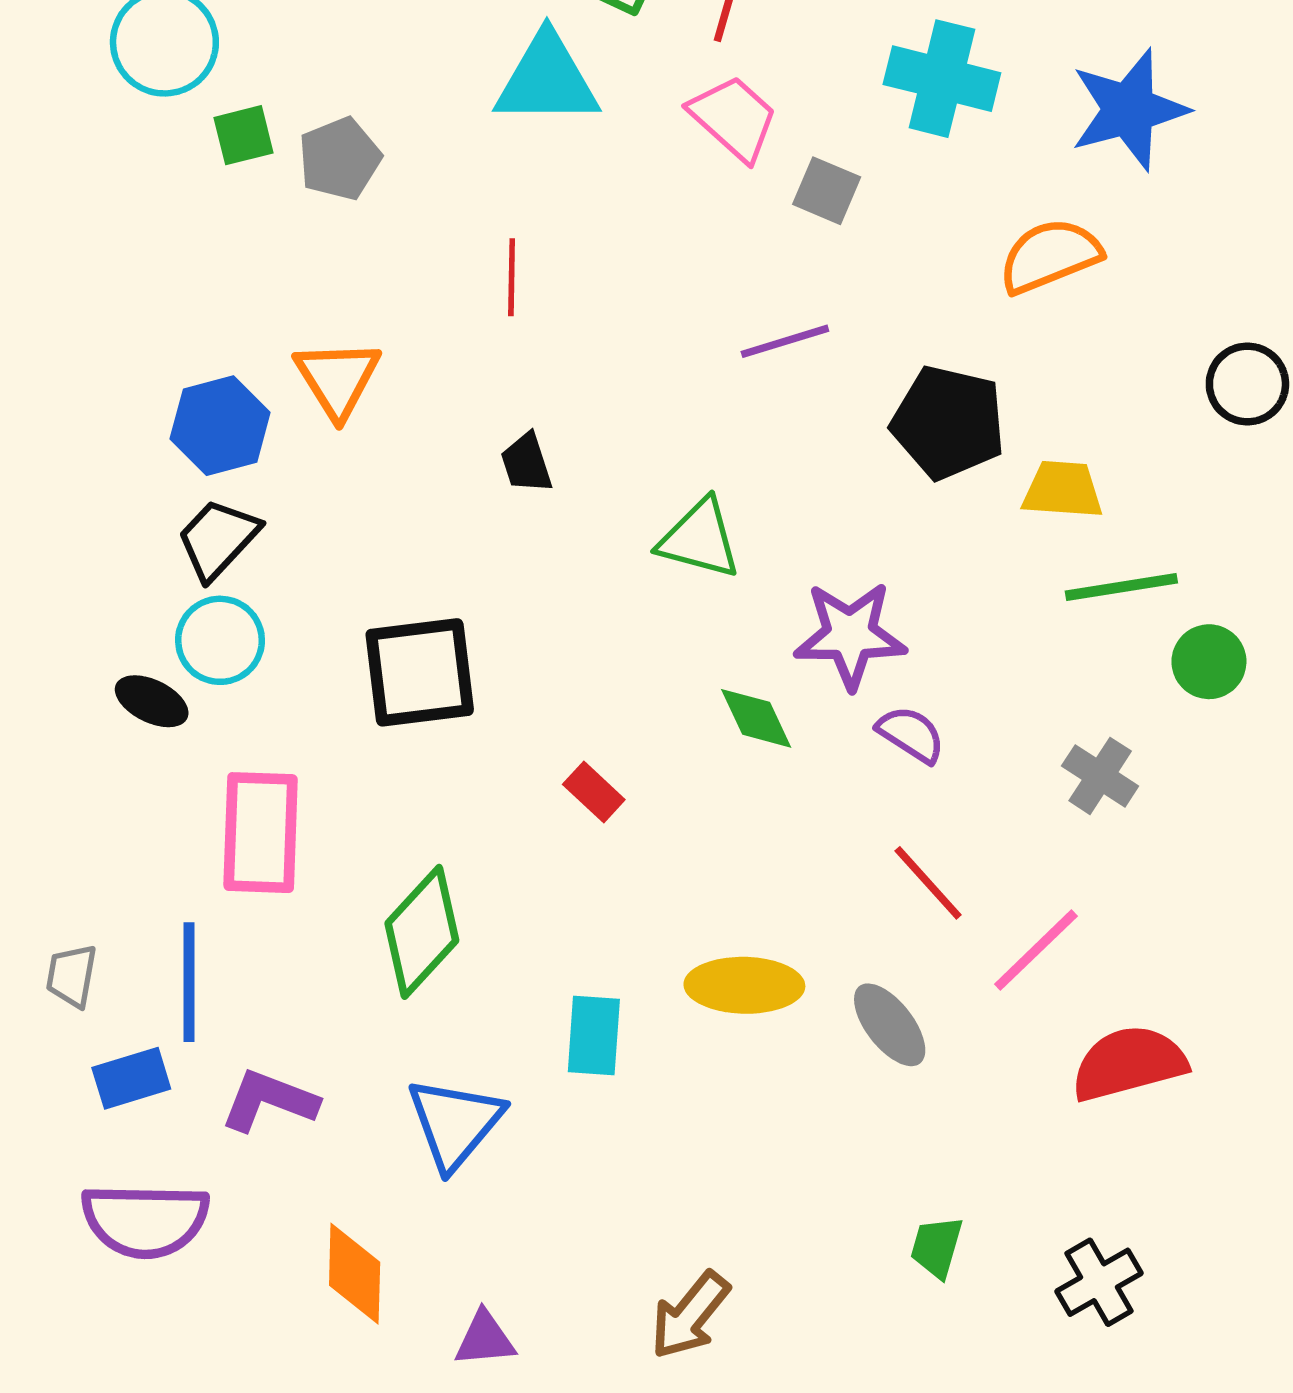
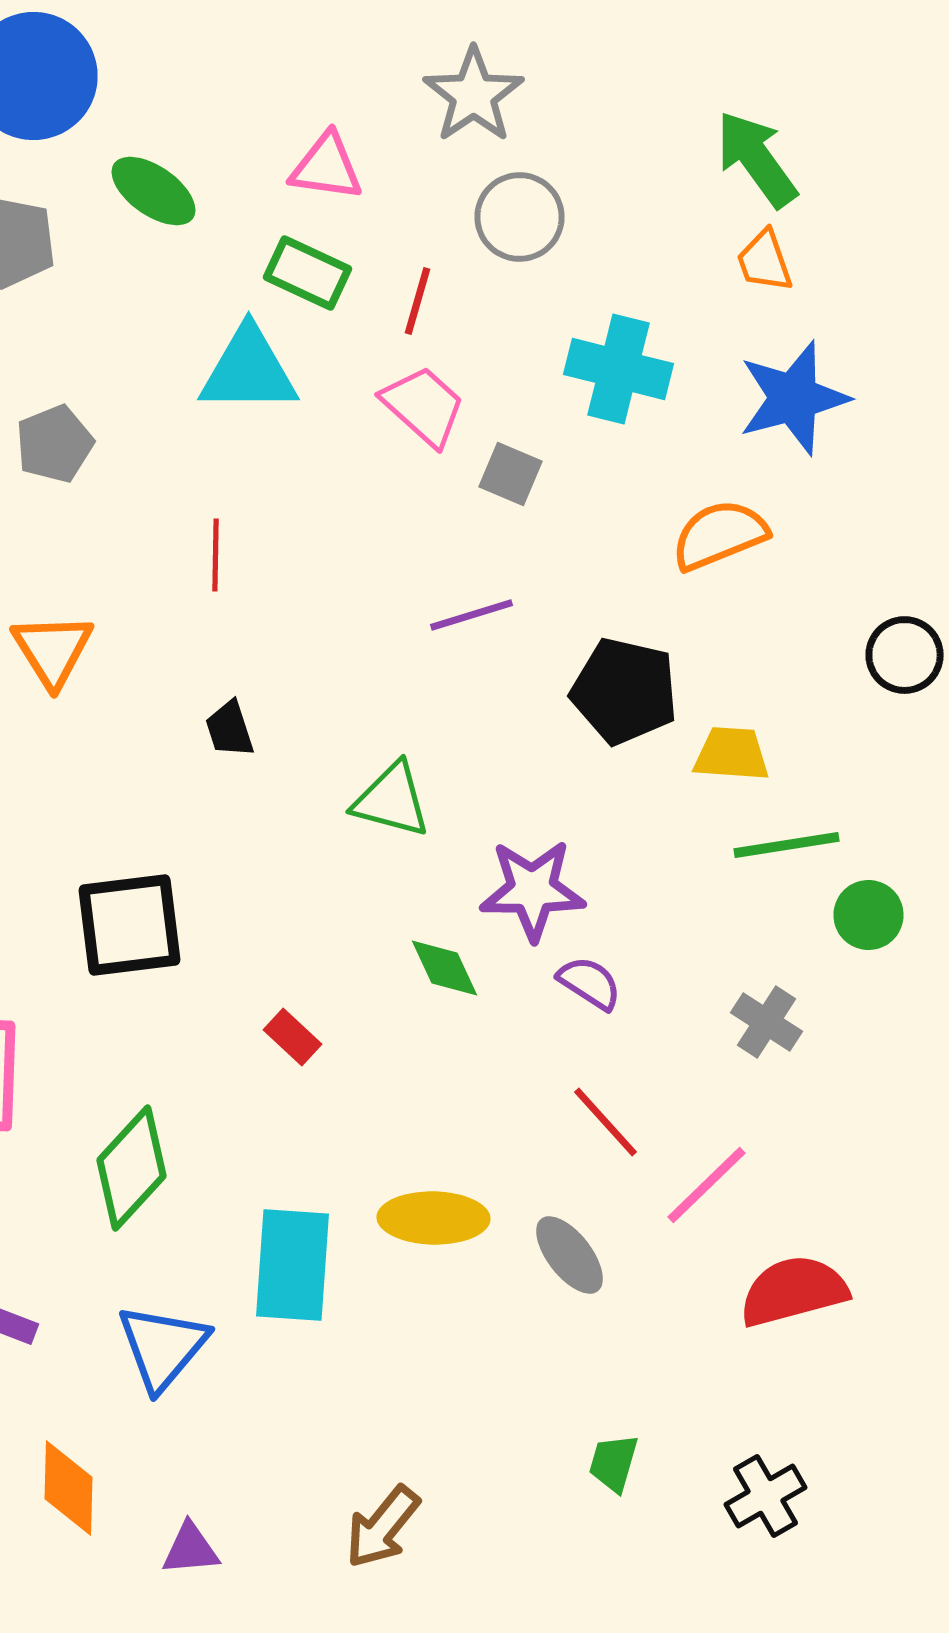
cyan rectangle: (594, 1036) -> (292, 1265), size x1.5

